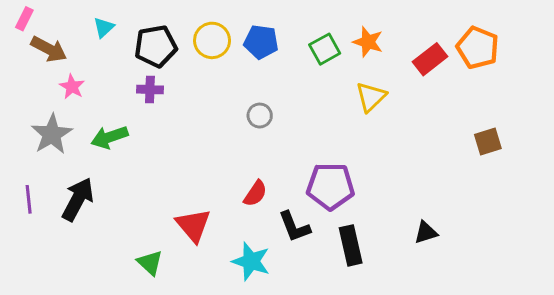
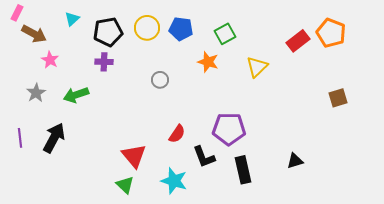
orange star: (368, 42) -> (208, 62), moved
gray circle: (260, 116) -> (160, 80), moved
gray star: (52, 134) -> (36, 93), size x0.7
green triangle: (150, 263) -> (125, 185), moved

